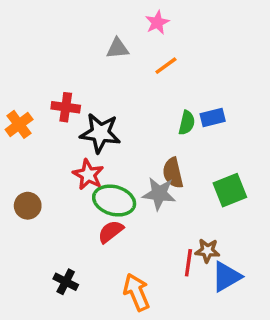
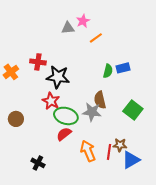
pink star: (157, 22) -> (83, 21), moved
green square: (230, 190) -> (133, 110), turned -30
orange arrow: (137, 292) -> (88, 151), moved

